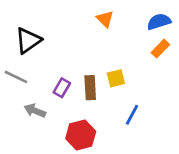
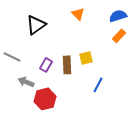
black triangle: (28, 40) -> (36, 25), moved
red hexagon: (81, 135) -> (45, 99), moved

